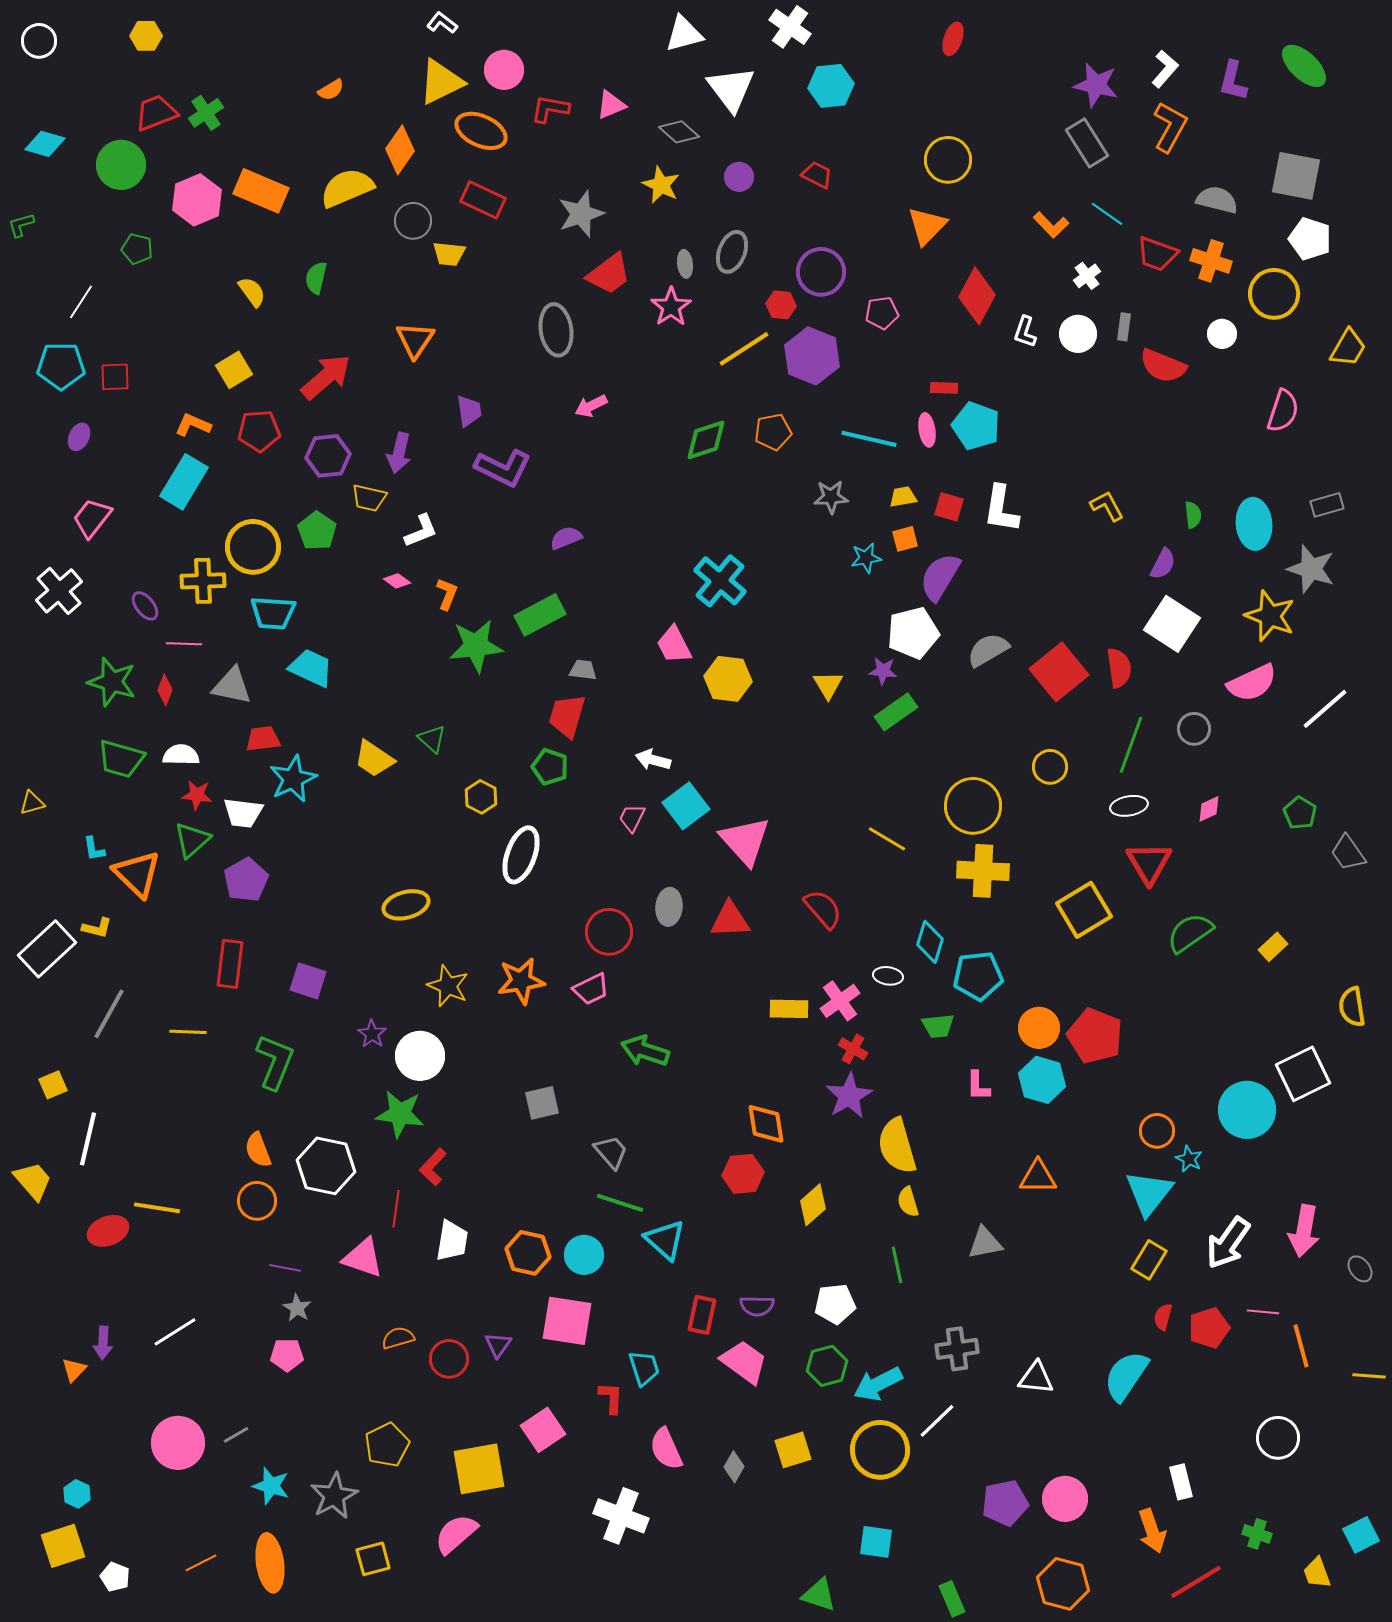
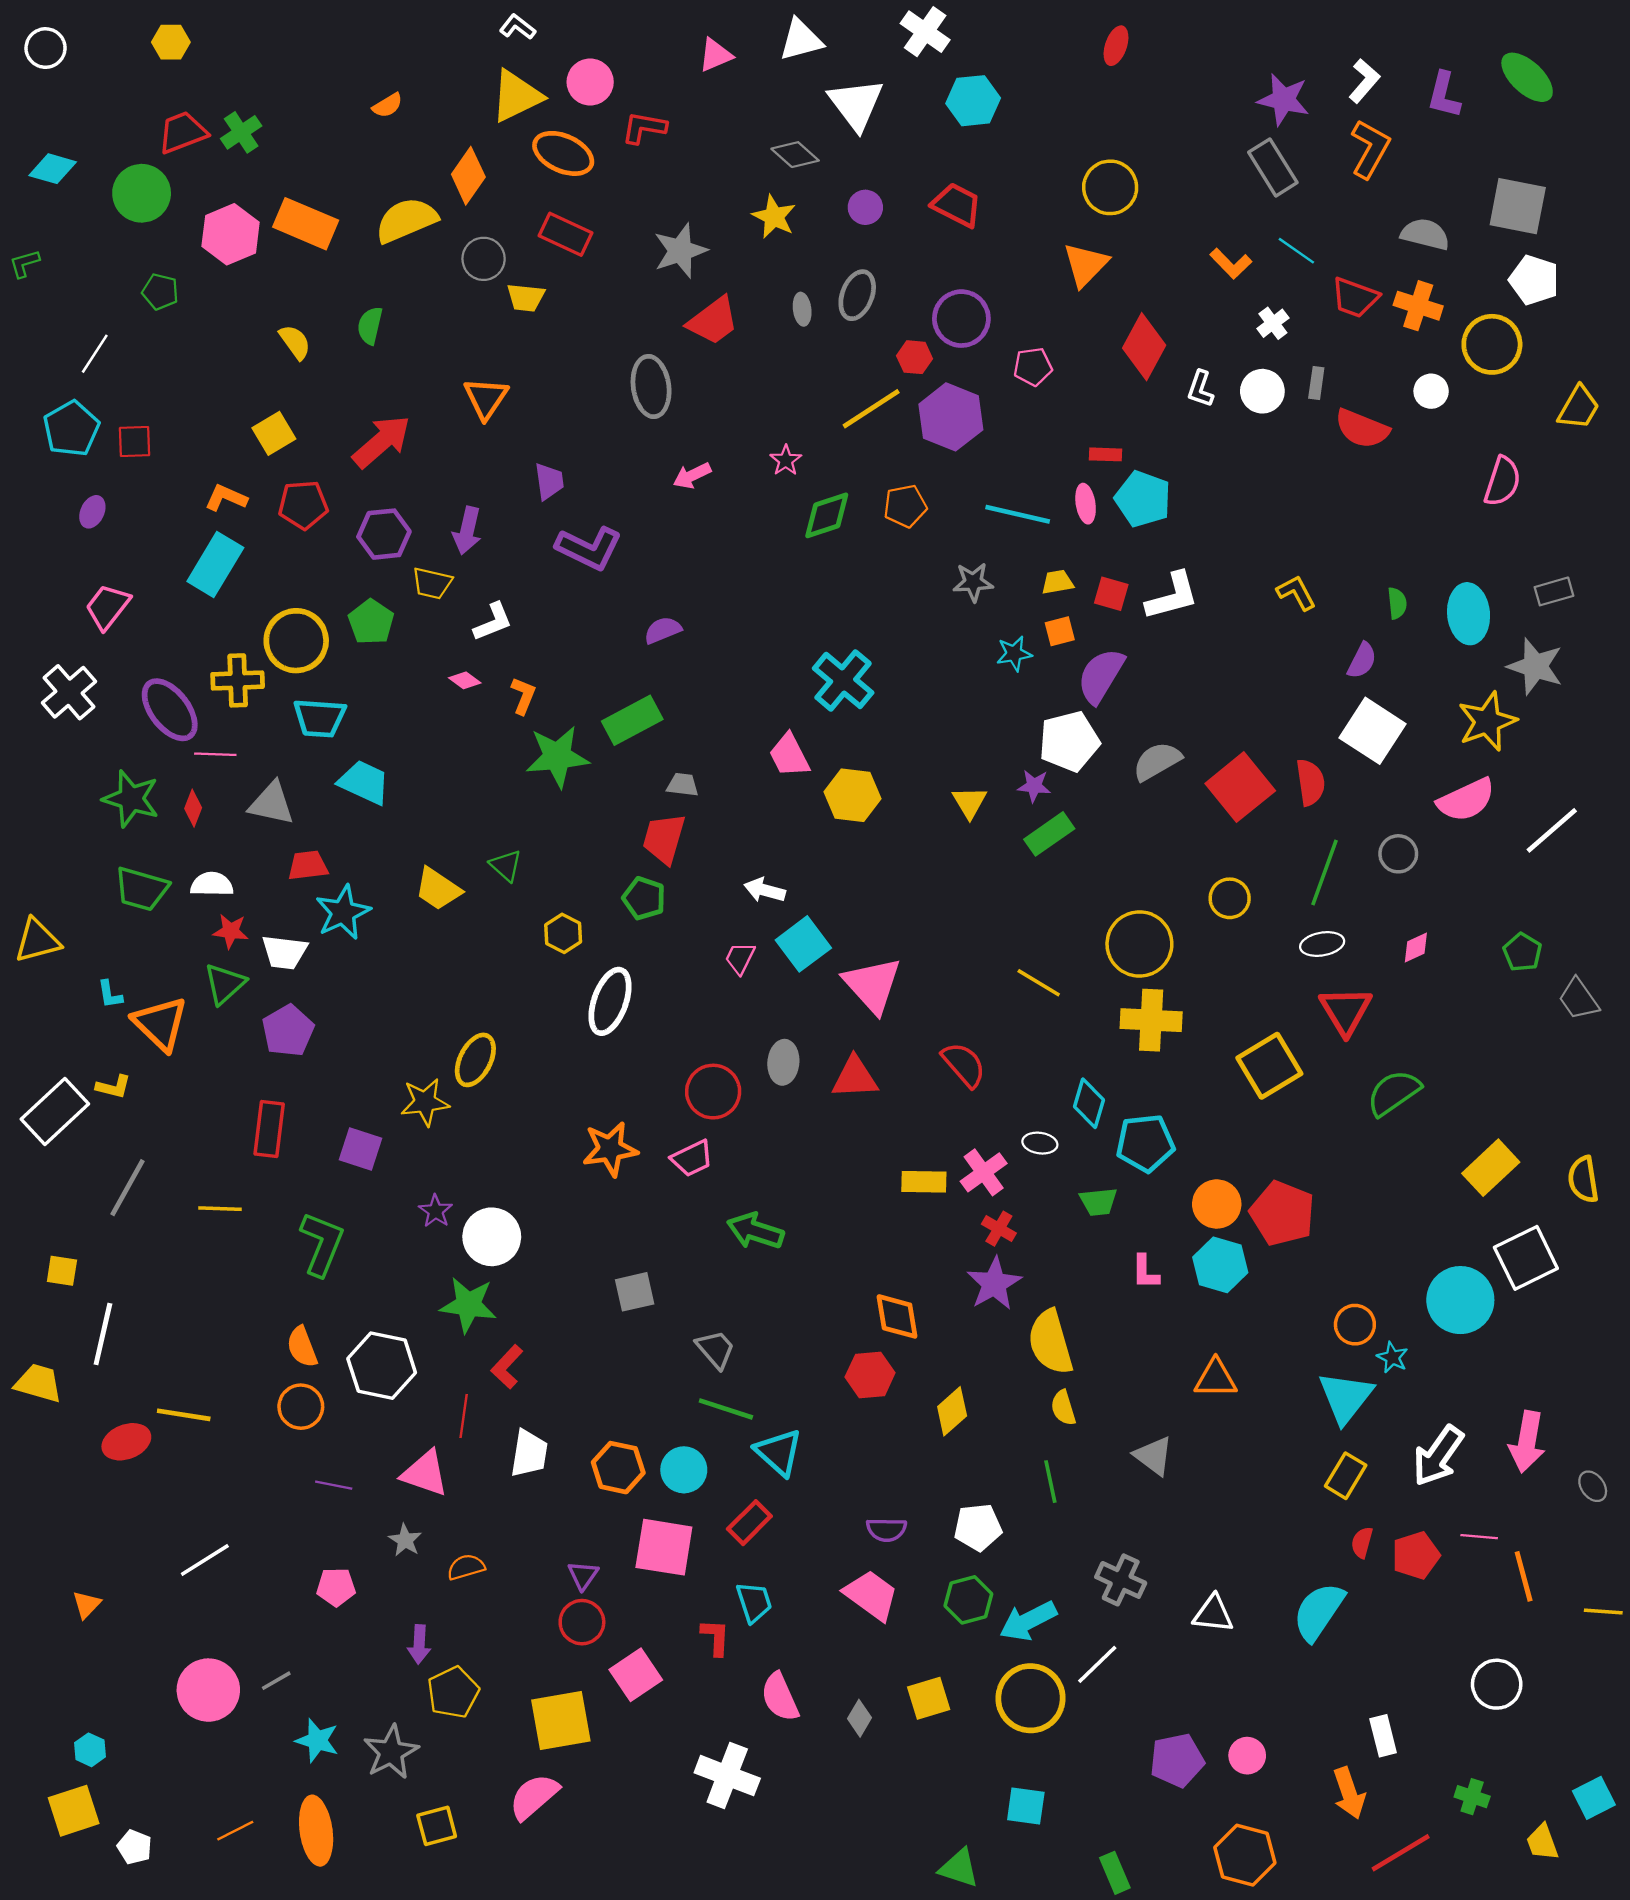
pink triangle: (611, 105) -> (715, 55), moved
red trapezoid: (817, 175) -> (957, 205), size x1.4
pink star: (671, 307) -> (786, 460), moved, size x0.7
cyan pentagon: (61, 366) -> (71, 429), turned -30
white L-shape: (1001, 509) -> (1172, 596), turned -114
purple ellipse: (145, 606) -> (170, 710), size x1.8
yellow star: (1270, 616) -> (1487, 721), turned 30
yellow triangle: (32, 803) -> (37, 940), size x1.6
yellow ellipse: (406, 905) -> (475, 1060), turned -48
yellow rectangle: (1273, 947) -> (1491, 1168), moved, size x1.6
yellow star: (448, 986) -> (425, 1102), moved, turned -30
yellow square: (53, 1085) -> (62, 1271), turned 32
yellow trapezoid: (33, 1181) -> (38, 1383), turned -33
gray triangle: (985, 1243) -> (1153, 1456), turned 48
gray star: (297, 1308) -> (405, 1540), moved
red rectangle: (702, 1315) -> (749, 1523), moved, turned 33
purple arrow: (103, 1343) -> (419, 1644), moved
gray cross: (957, 1349) -> (1121, 1580), turned 33
red circle: (449, 1359) -> (582, 1622), moved
pink circle: (1065, 1499) -> (1247, 1756), size x0.7

